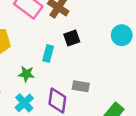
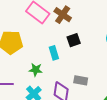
cyan rectangle: (48, 53) -> (54, 53), turned -32

